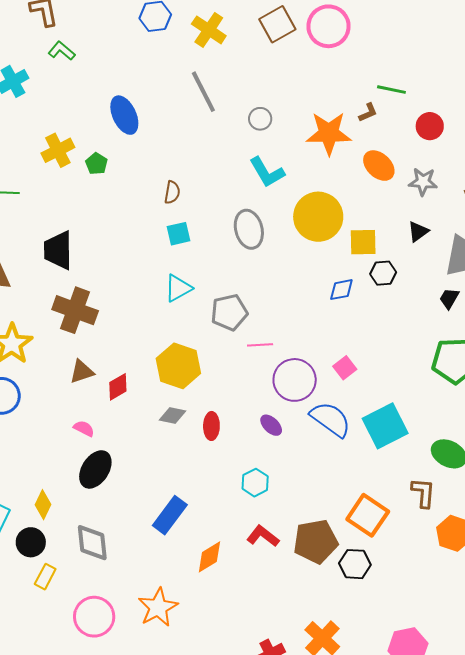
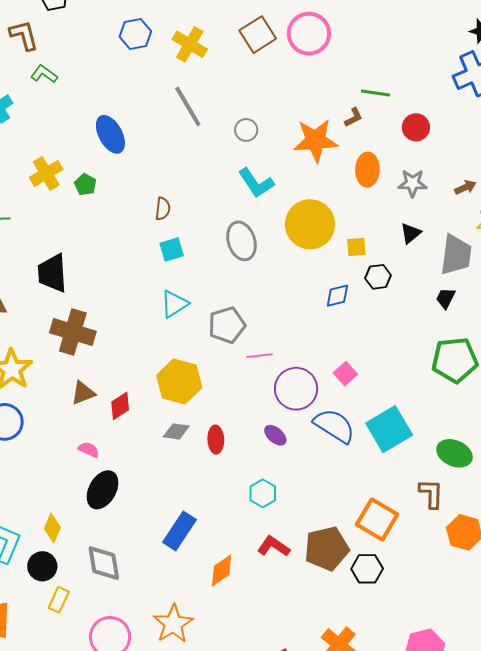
orange ellipse: (379, 166) -> (367, 170), turned 52
yellow square: (363, 242) -> (356, 247), size x0.7

